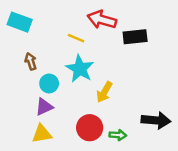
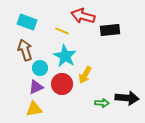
cyan rectangle: (20, 22) -> (27, 22), moved
brown arrow: (31, 61) -> (25, 50), size x1.5
red circle: (90, 128) -> (62, 84), moved
green arrow: (118, 135) -> (102, 103), moved

